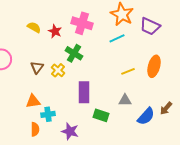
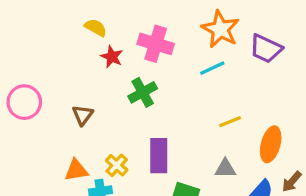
yellow semicircle: (34, 27) -> (96, 28), moved
green cross: (74, 53) -> (143, 92), turned 30
orange ellipse: (154, 66) -> (271, 144), moved
yellow cross: (58, 70) -> (117, 165), moved

